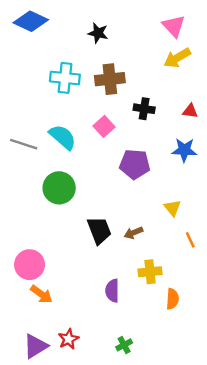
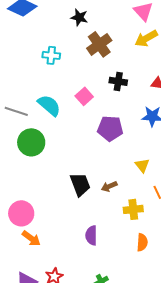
cyan cross: (65, 78) -> (51, 55), size x0.7
brown cross: (110, 79) -> (99, 44), moved, turned -30
green circle: (59, 188) -> (31, 142), moved
yellow cross: (150, 272) -> (133, 209), moved

